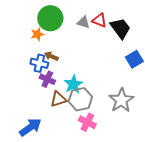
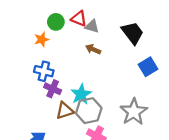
green circle: (50, 18) -> (56, 22), size x0.6
red triangle: (99, 20) -> (79, 19), moved
brown arrow: (51, 56) -> (93, 49), moved

